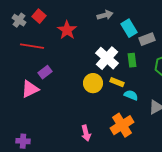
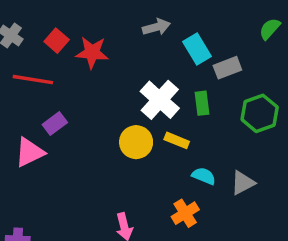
red square: (39, 16) -> (57, 41), moved
red star: (67, 30) -> (92, 52), turned -30
cyan semicircle: (131, 95) -> (204, 176), moved
orange cross: (122, 125) -> (185, 213), size x0.7

